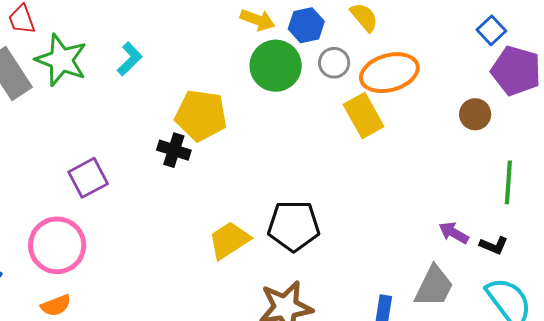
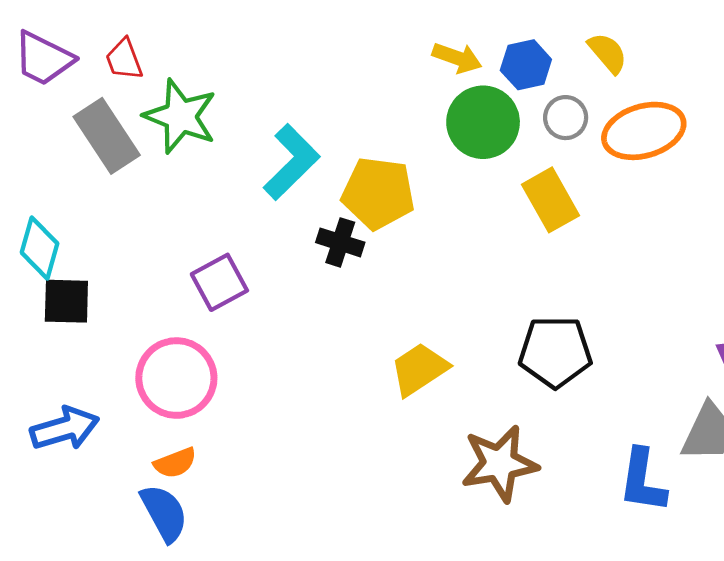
cyan L-shape: (130, 59) -> (291, 162), moved, size x1.6
yellow rectangle: (364, 116) -> (550, 200), moved
black pentagon: (294, 226) -> (555, 352), moved

